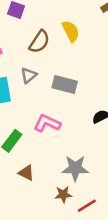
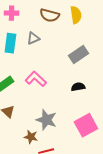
brown semicircle: (39, 42) -> (50, 15), turned 54
gray rectangle: (65, 85) -> (79, 55), moved, turned -66

